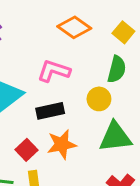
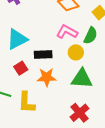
pink L-shape: (54, 71) -> (67, 32), moved
red square: (26, 150) -> (21, 68), moved

